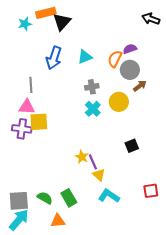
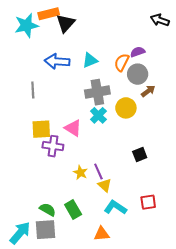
cyan star: (25, 24) -> (26, 25), size x1.6
blue arrow: (54, 58) -> (57, 61), turned 75
gray cross: (92, 87) -> (97, 92), size x1.6
pink triangle: (27, 107) -> (73, 128), moved, turned 30
purple cross: (22, 129) -> (53, 146), moved
yellow star: (82, 157) -> (80, 173), moved
red square: (151, 191) -> (148, 202), moved
gray square: (19, 201) -> (46, 230), moved
orange triangle: (58, 221) -> (102, 234), moved

